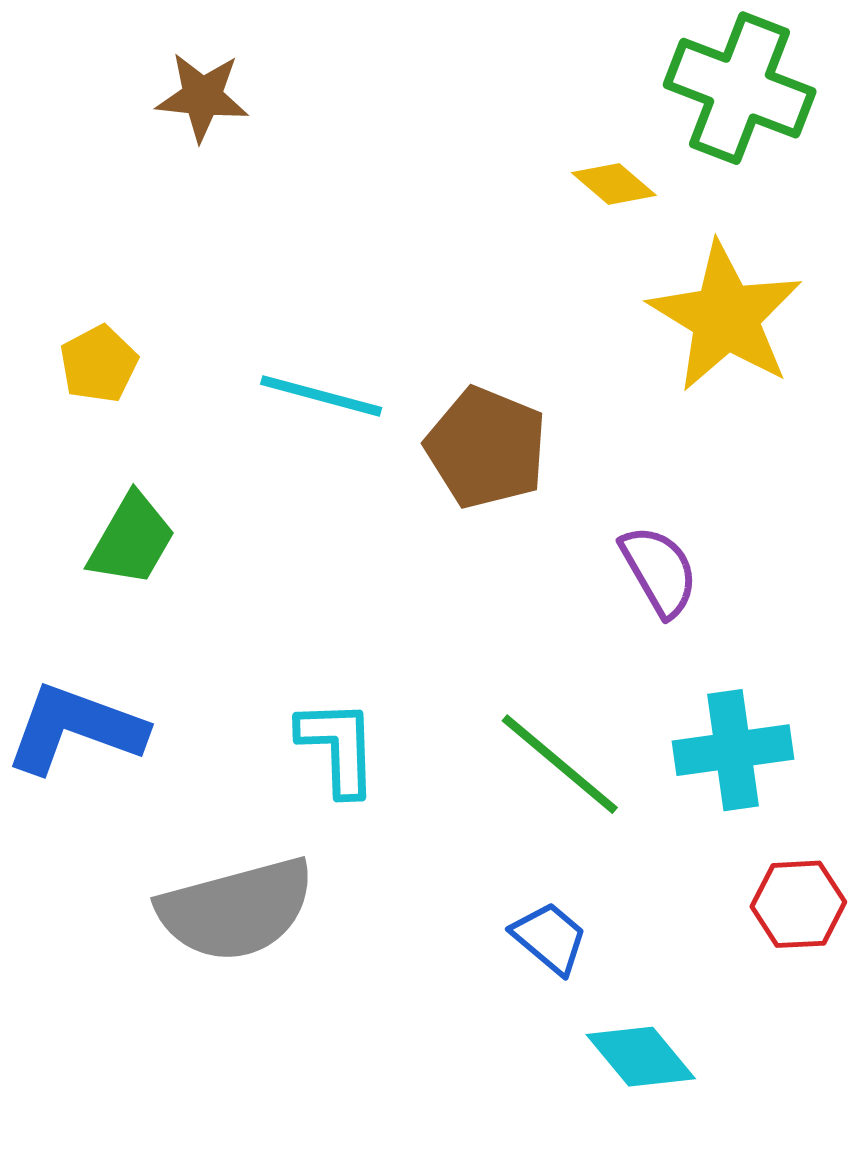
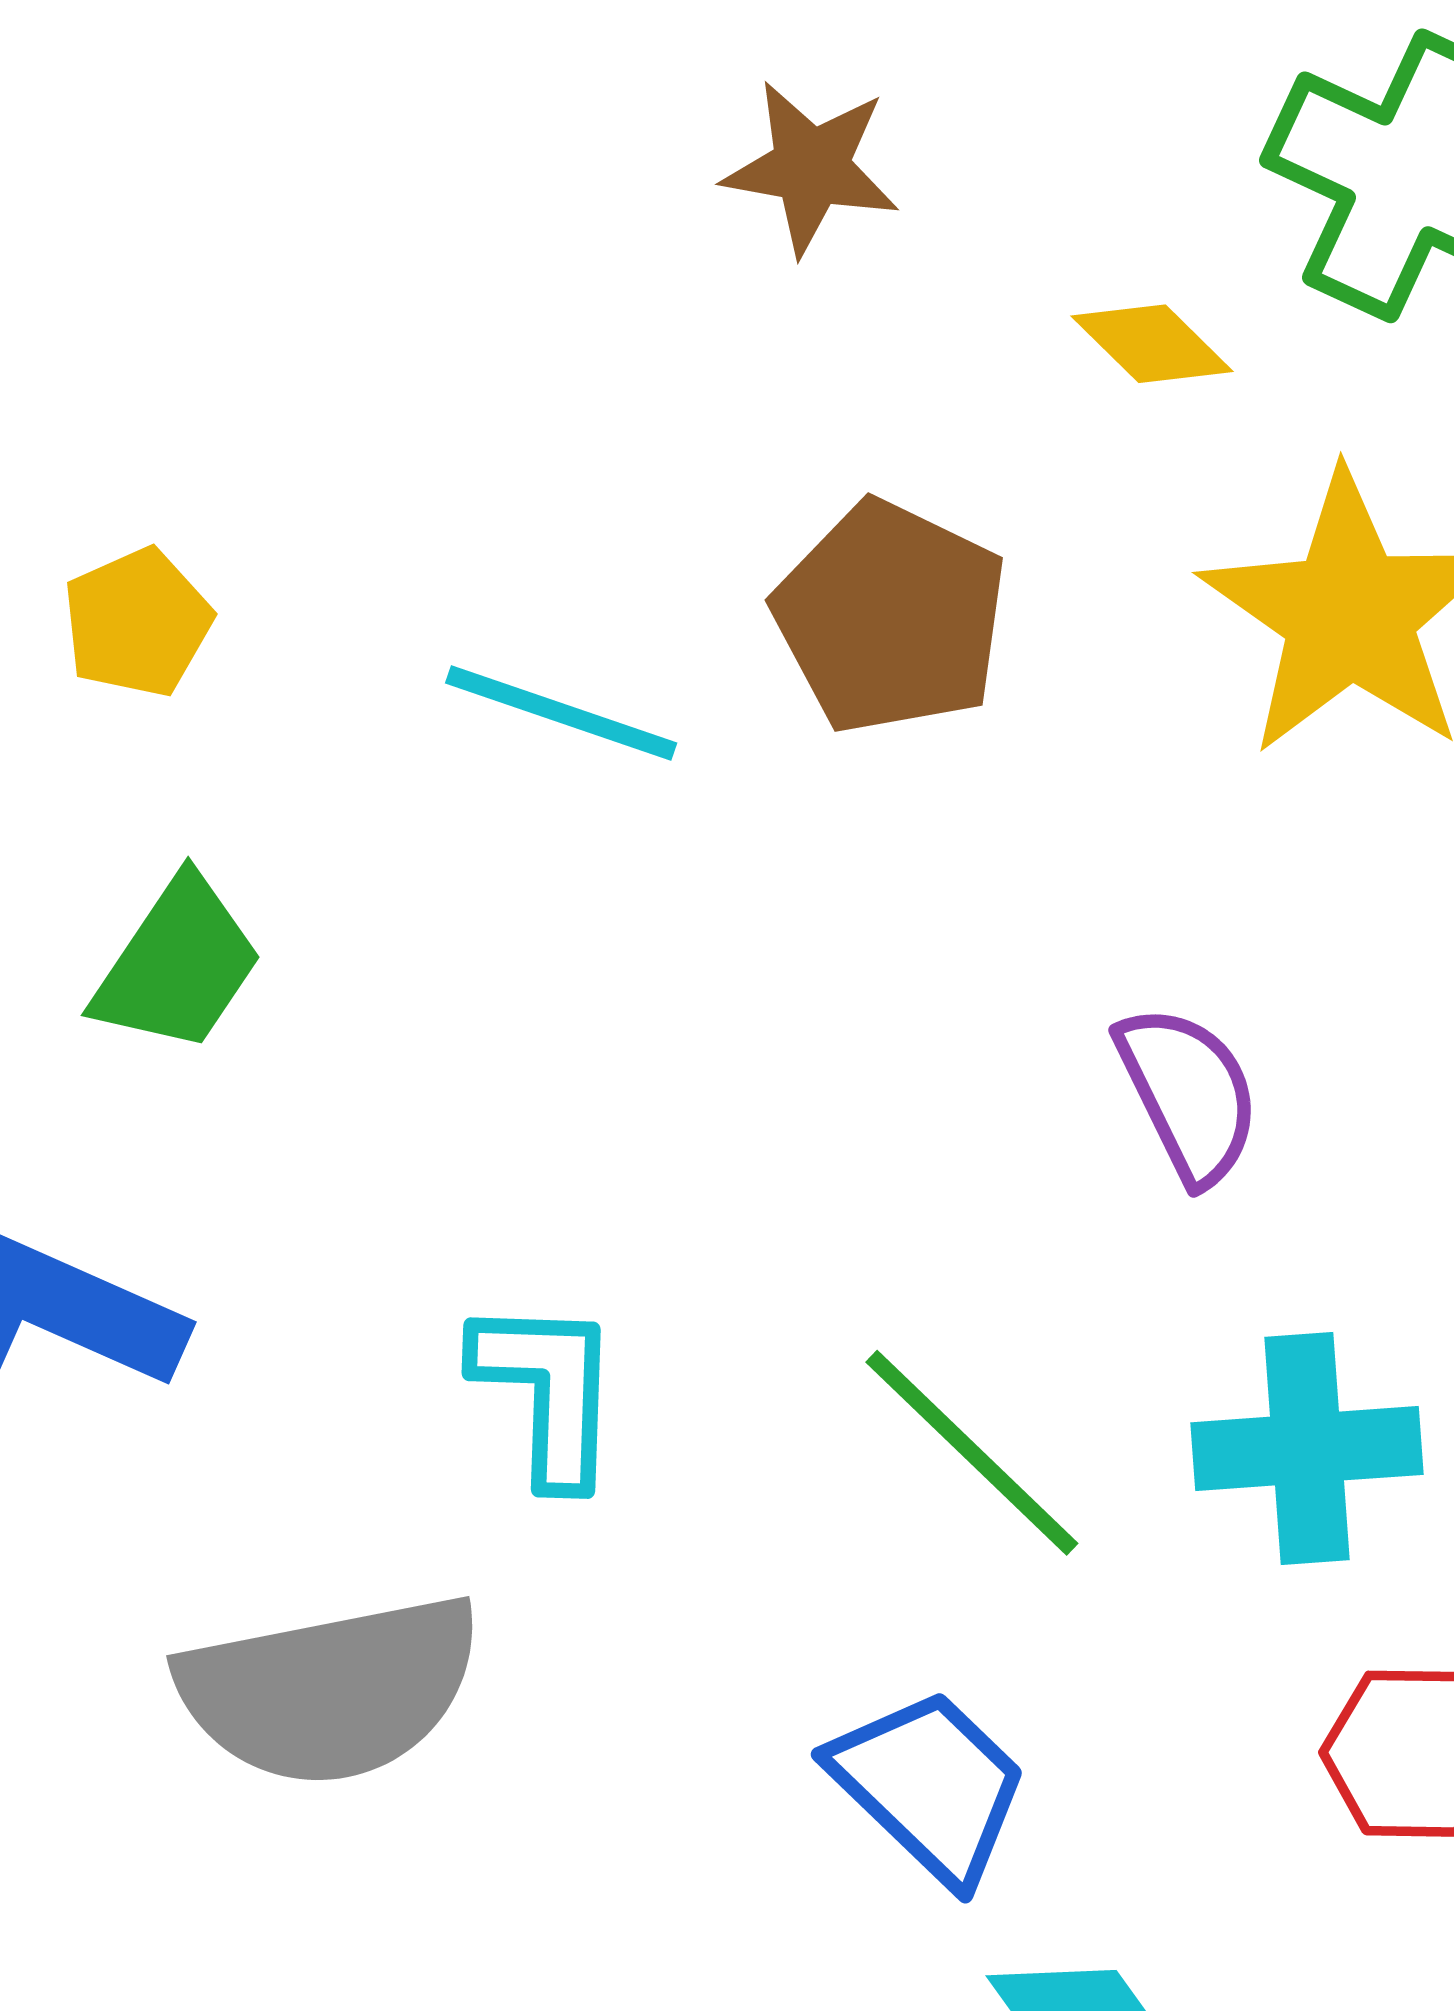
brown star: (202, 97) -> (811, 167), moved
brown pentagon: (486, 448) -> (891, 617), moved
blue trapezoid: (550, 938) -> (930, 1786), size x1.4

